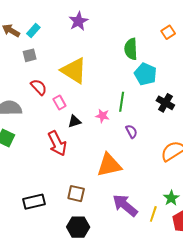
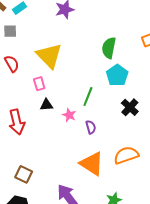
pink rectangle: (59, 102) -> (39, 84), moved
pink star: (102, 116) -> (69, 115), moved
black triangle: (74, 121) -> (46, 105), moved
orange triangle: (109, 165) -> (92, 164), moved, turned 32

